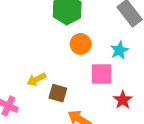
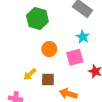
orange circle: (81, 44) -> (49, 49), moved

